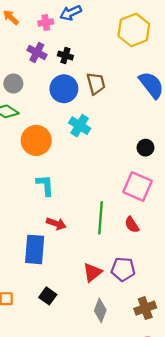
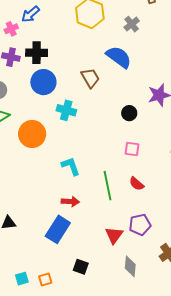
black cross: (65, 56) -> (37, 53), size x1.5
brown trapezoid: (96, 83) -> (90, 78), moved
cyan L-shape: (45, 185) -> (71, 166), moved
pink square: (137, 187) -> (132, 149), size x0.6
blue rectangle: (35, 249) -> (58, 229), turned 44

